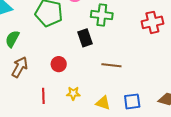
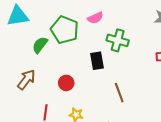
green semicircle: (12, 39) -> (40, 45), moved
brown line: (111, 65) -> (119, 93), turned 54

